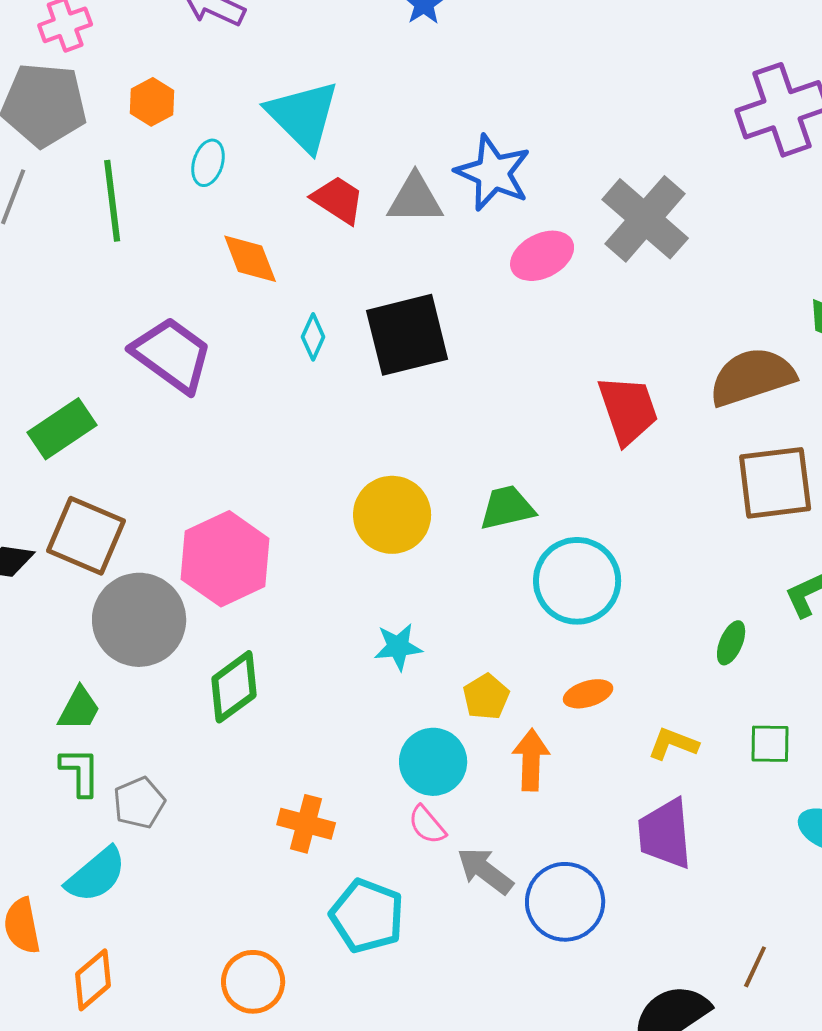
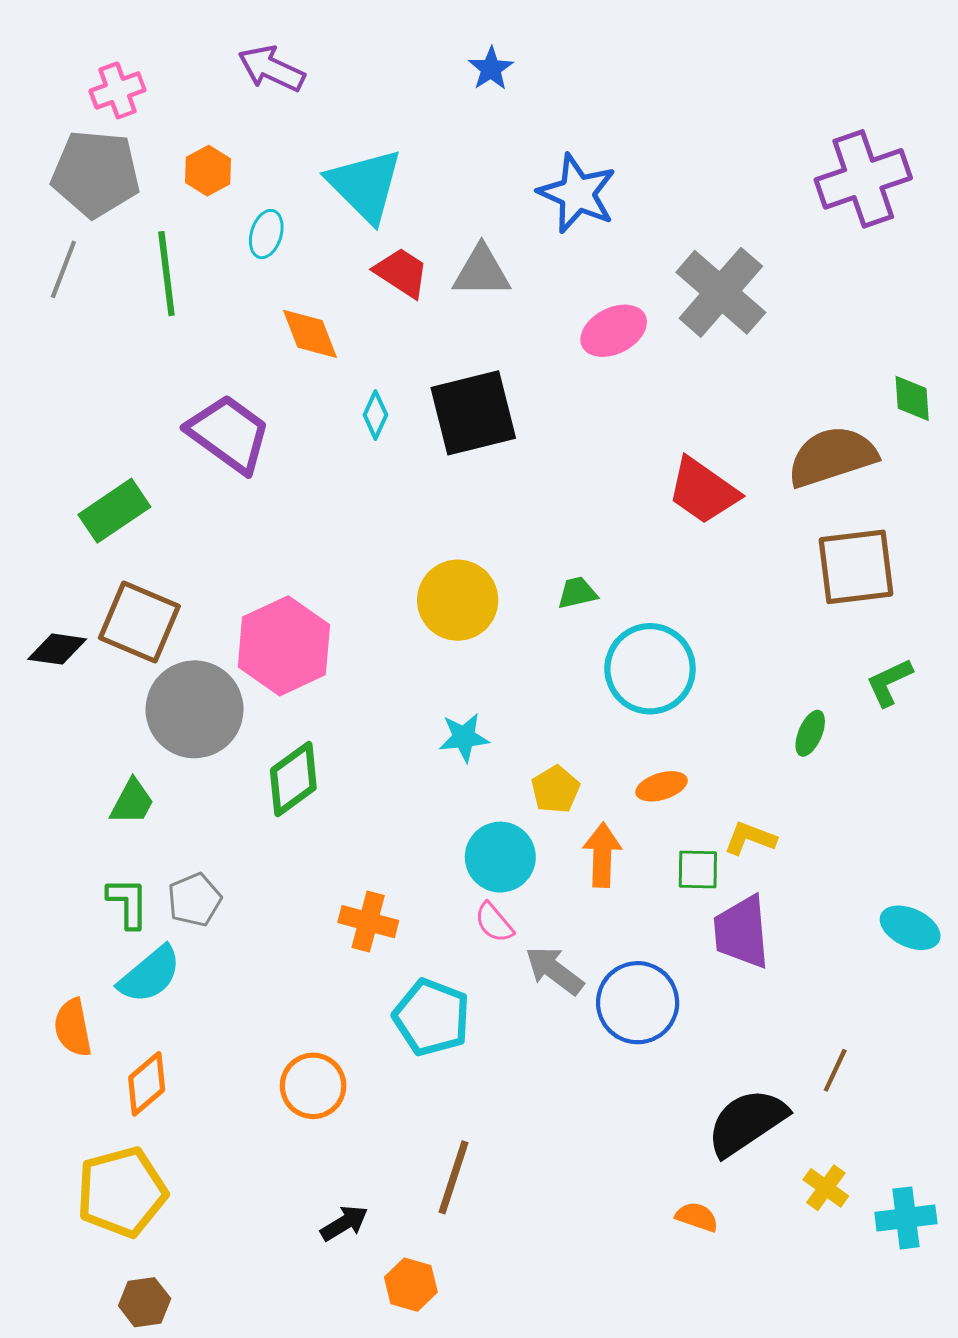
blue star: (493, 173) -> (577, 193), moved
red trapezoid: (628, 410) -> (703, 491), turned 144
green trapezoid: (507, 508) -> (577, 593), size x0.7
green square: (770, 744) -> (698, 870), moved
green L-shape: (80, 772) -> (128, 903), moved

